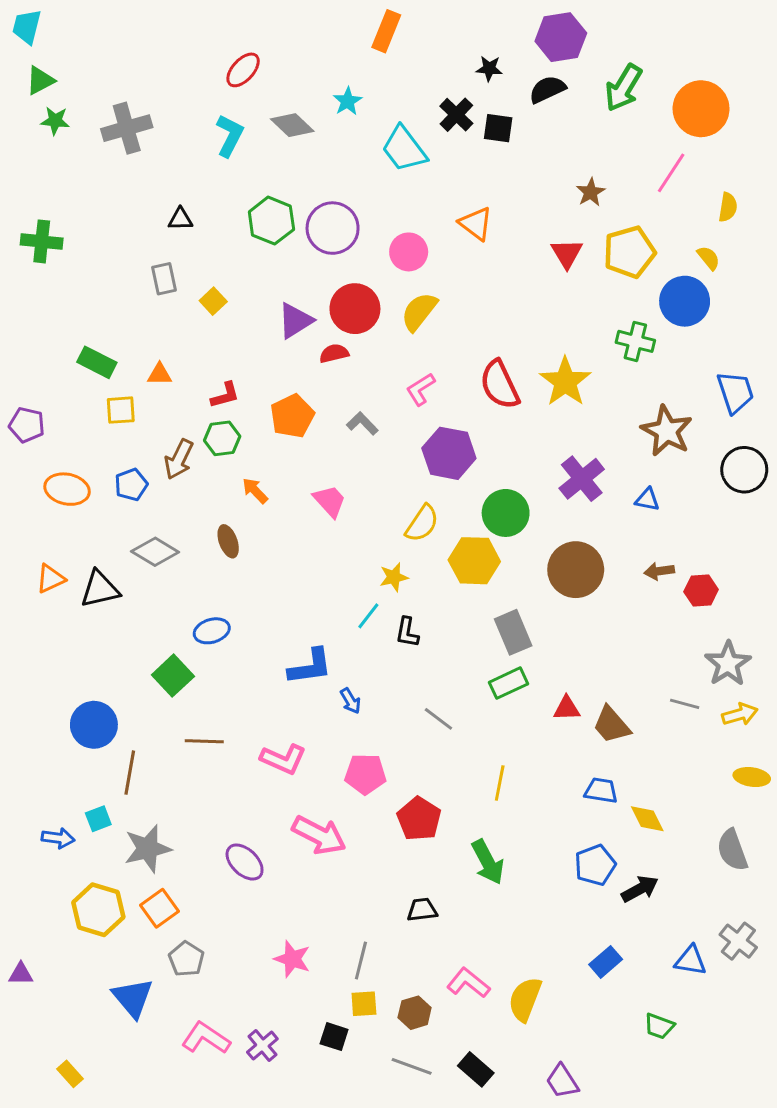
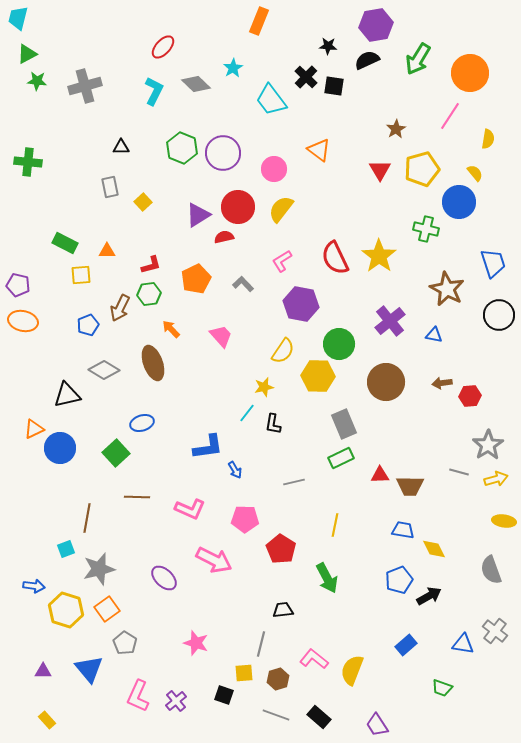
orange ellipse: (67, 489) -> (23, 321), moved
brown ellipse: (228, 541) -> (153, 363), size x1.6
orange triangle: (51, 579) -> (34, 429), moved
gray line: (438, 719) -> (294, 482), turned -50
blue circle: (94, 725) -> (60, 448), moved
brown trapezoid: (612, 725) -> (410, 486), turned -48
blue arrow: (58, 838) -> (34, 586), moved
gray line: (361, 960) -> (261, 644), moved
purple triangle: (21, 974) -> (43, 671), moved
pink L-shape: (206, 1038) -> (138, 696), turned -100

